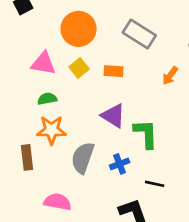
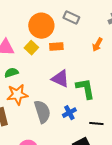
orange circle: (79, 29) -> (41, 26), moved
gray rectangle: (139, 34) -> (71, 18), size x0.7
gray semicircle: (83, 158) -> (42, 112), turned 150

